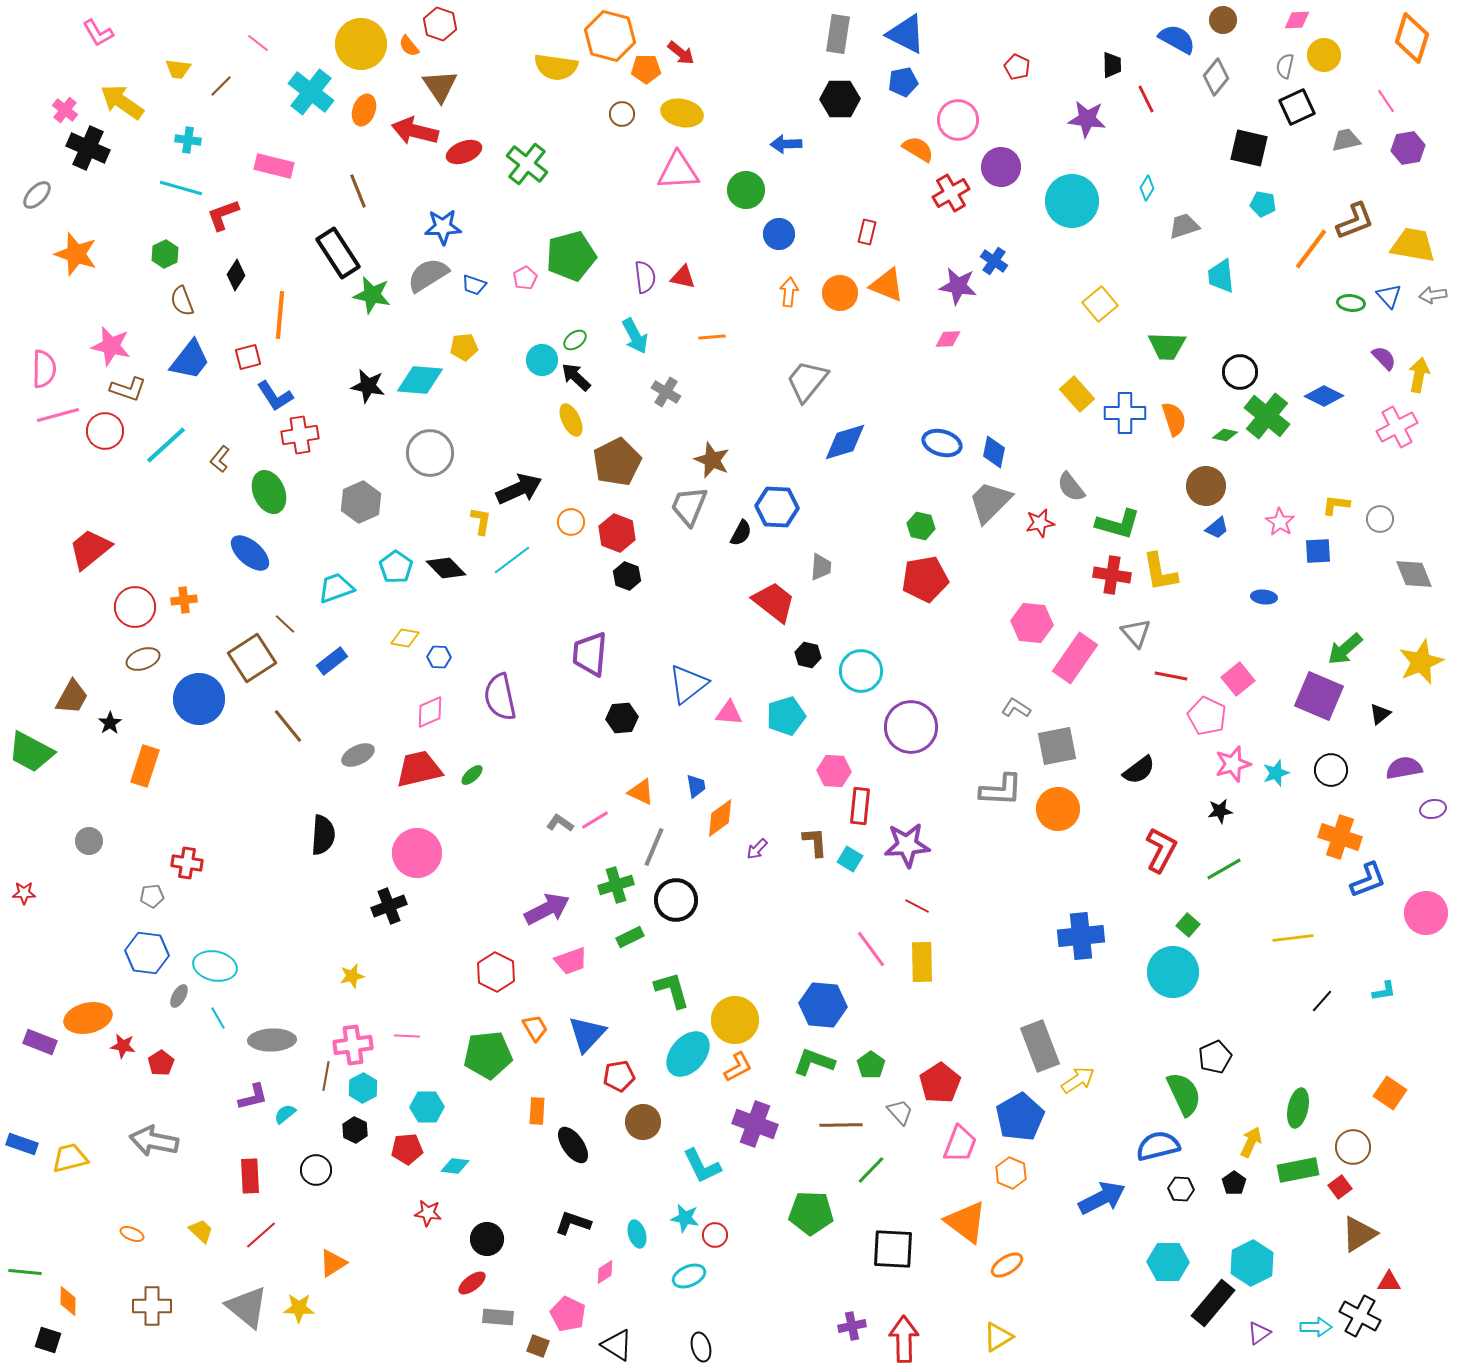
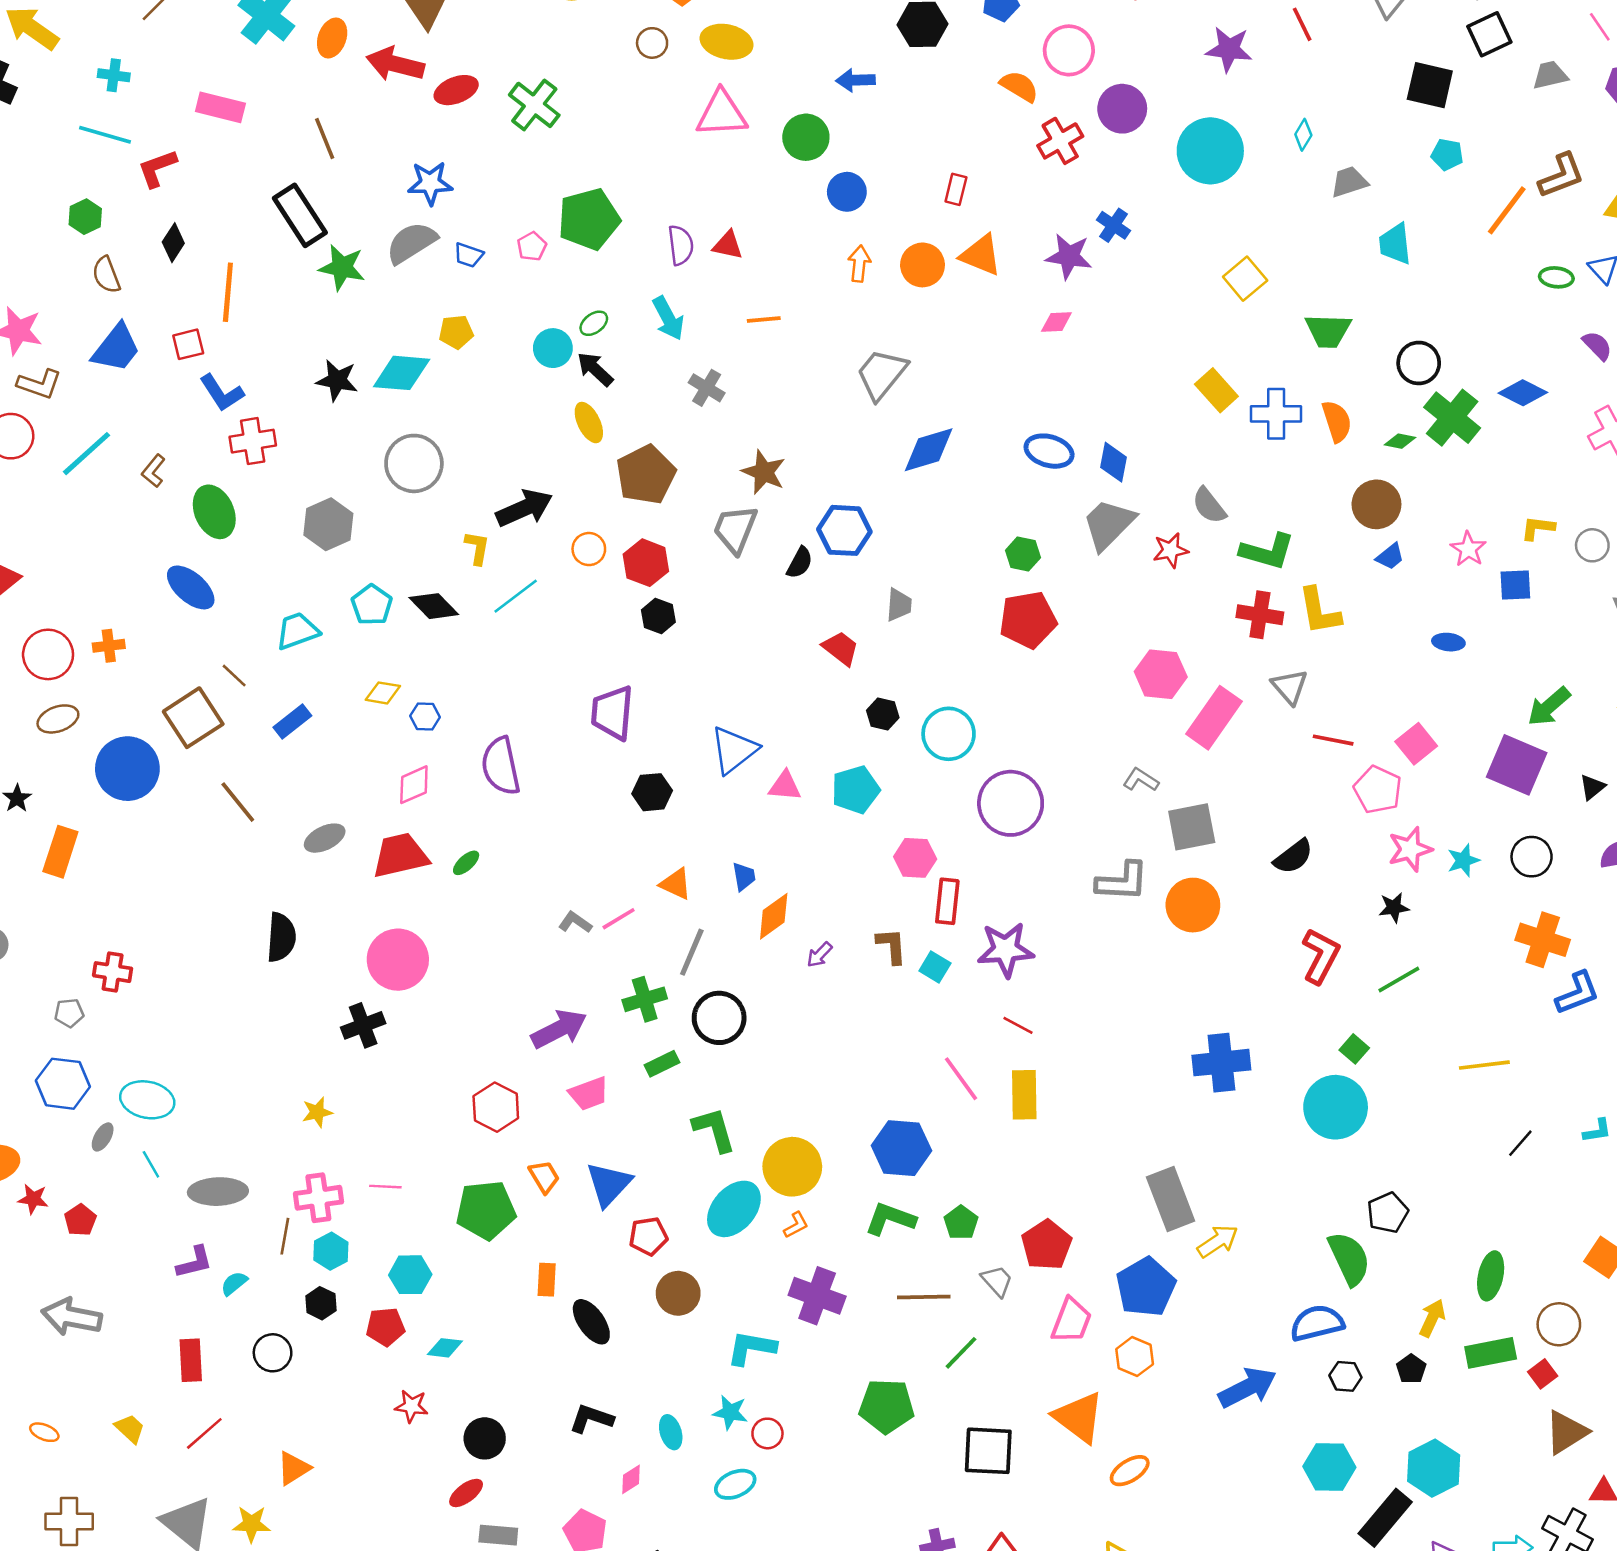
red trapezoid: (774, 602) -> (841, 648), size x0.7
orange L-shape: (738, 1067) -> (796, 1225), size x0.7
cyan L-shape: (702, 1166) -> (751, 1348), turned 126

